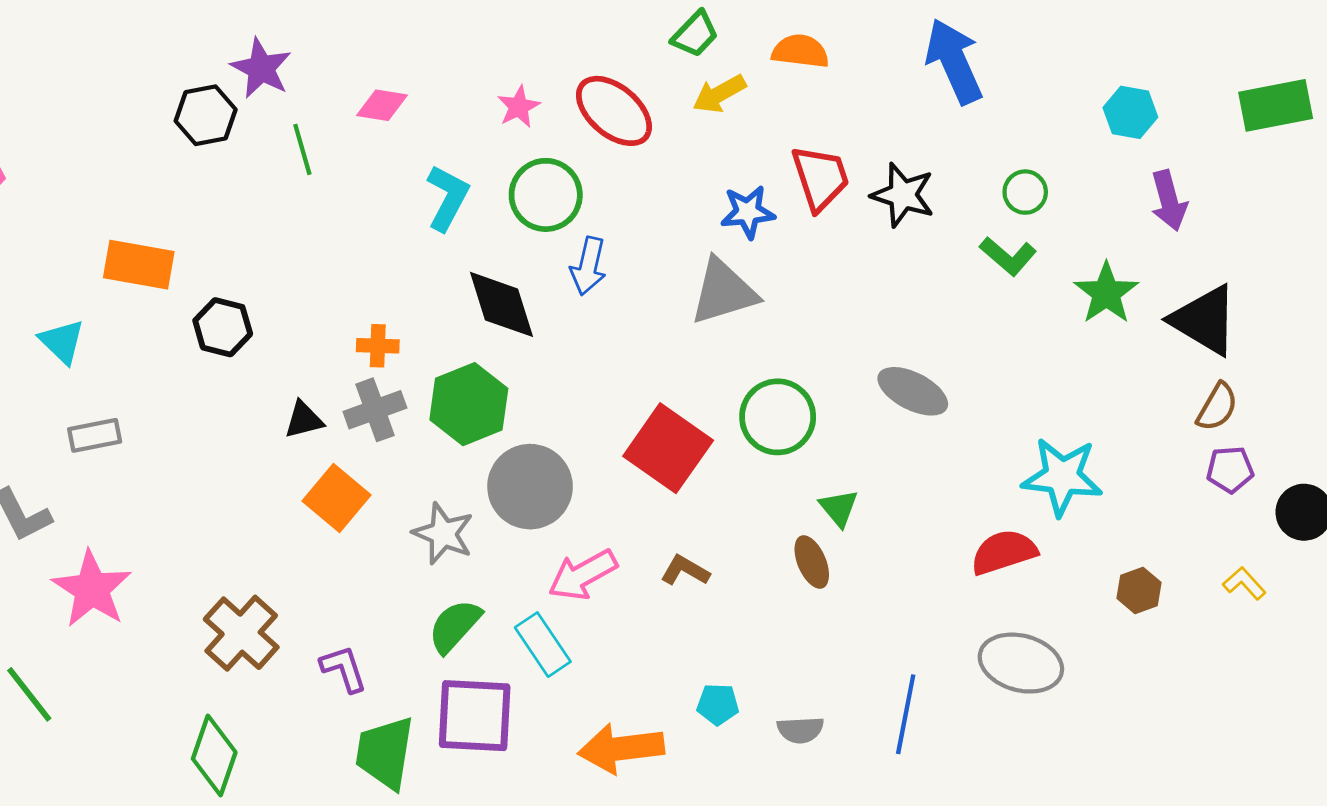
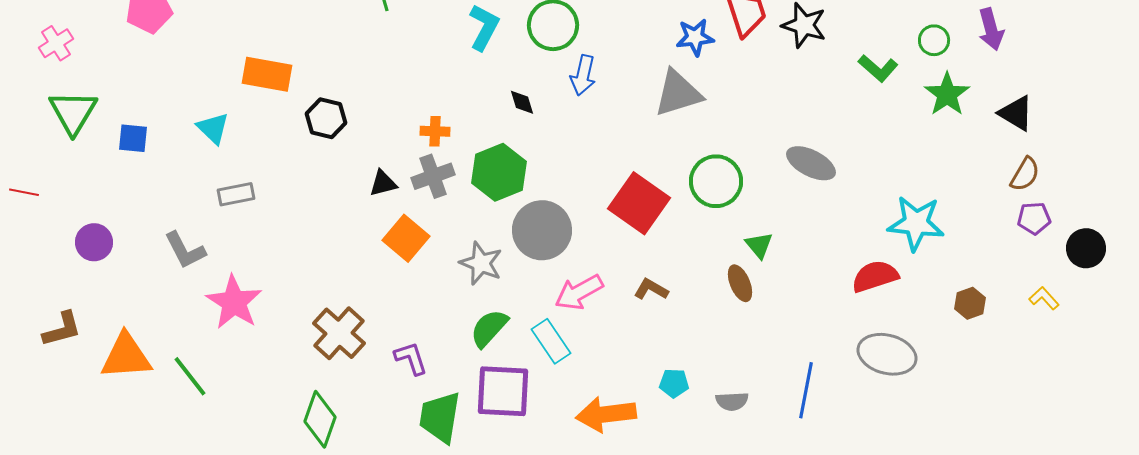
green circle: (1025, 192) -> (934, 40), moved
black diamond: (502, 304) -> (522, 102), size x0.5
black triangle: (1204, 320) -> (1016, 113), size x0.7

